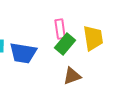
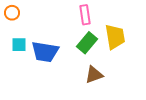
pink rectangle: (60, 29) -> (85, 15), moved

